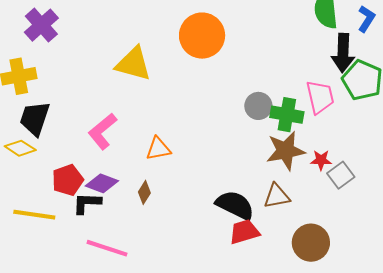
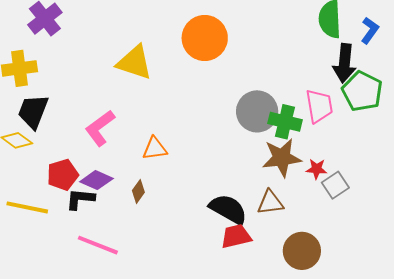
gray circle: (258, 106) -> (257, 111), size x1.5

